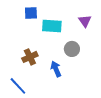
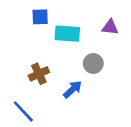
purple triangle: (85, 21) -> (110, 27), turned -48
blue arrow: (56, 69) -> (73, 89), turned 70

